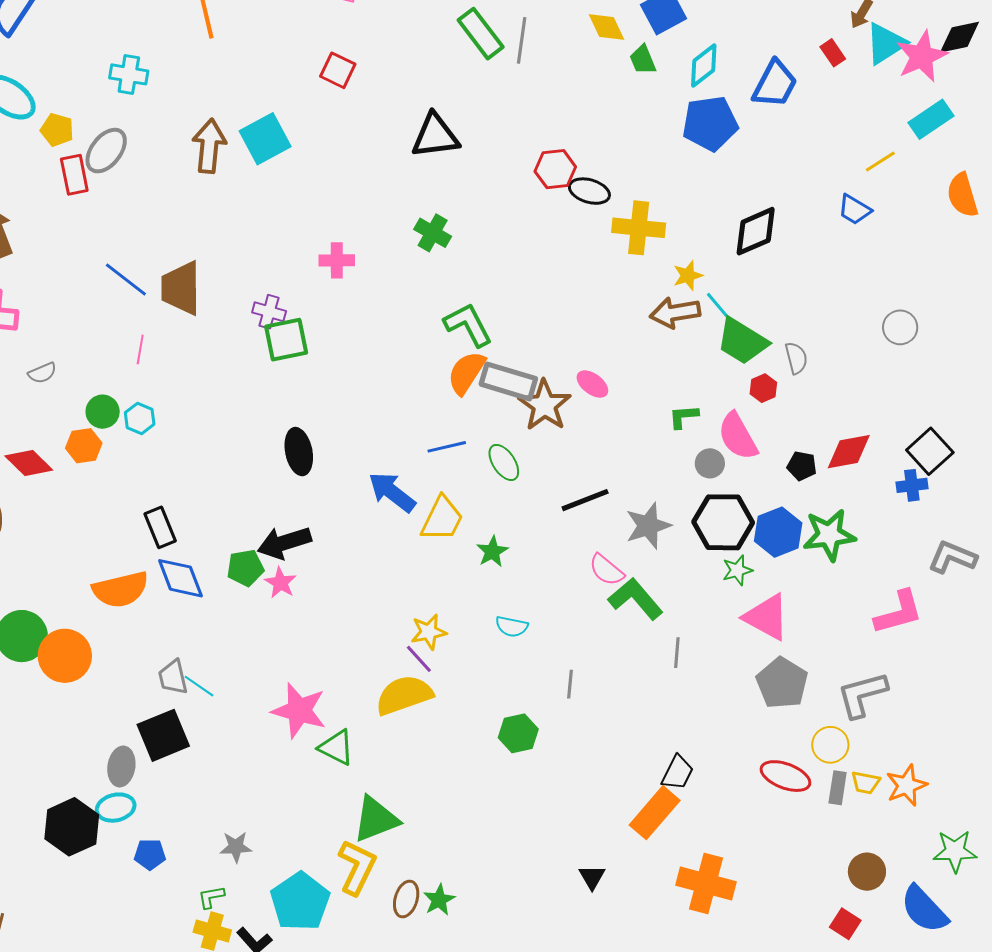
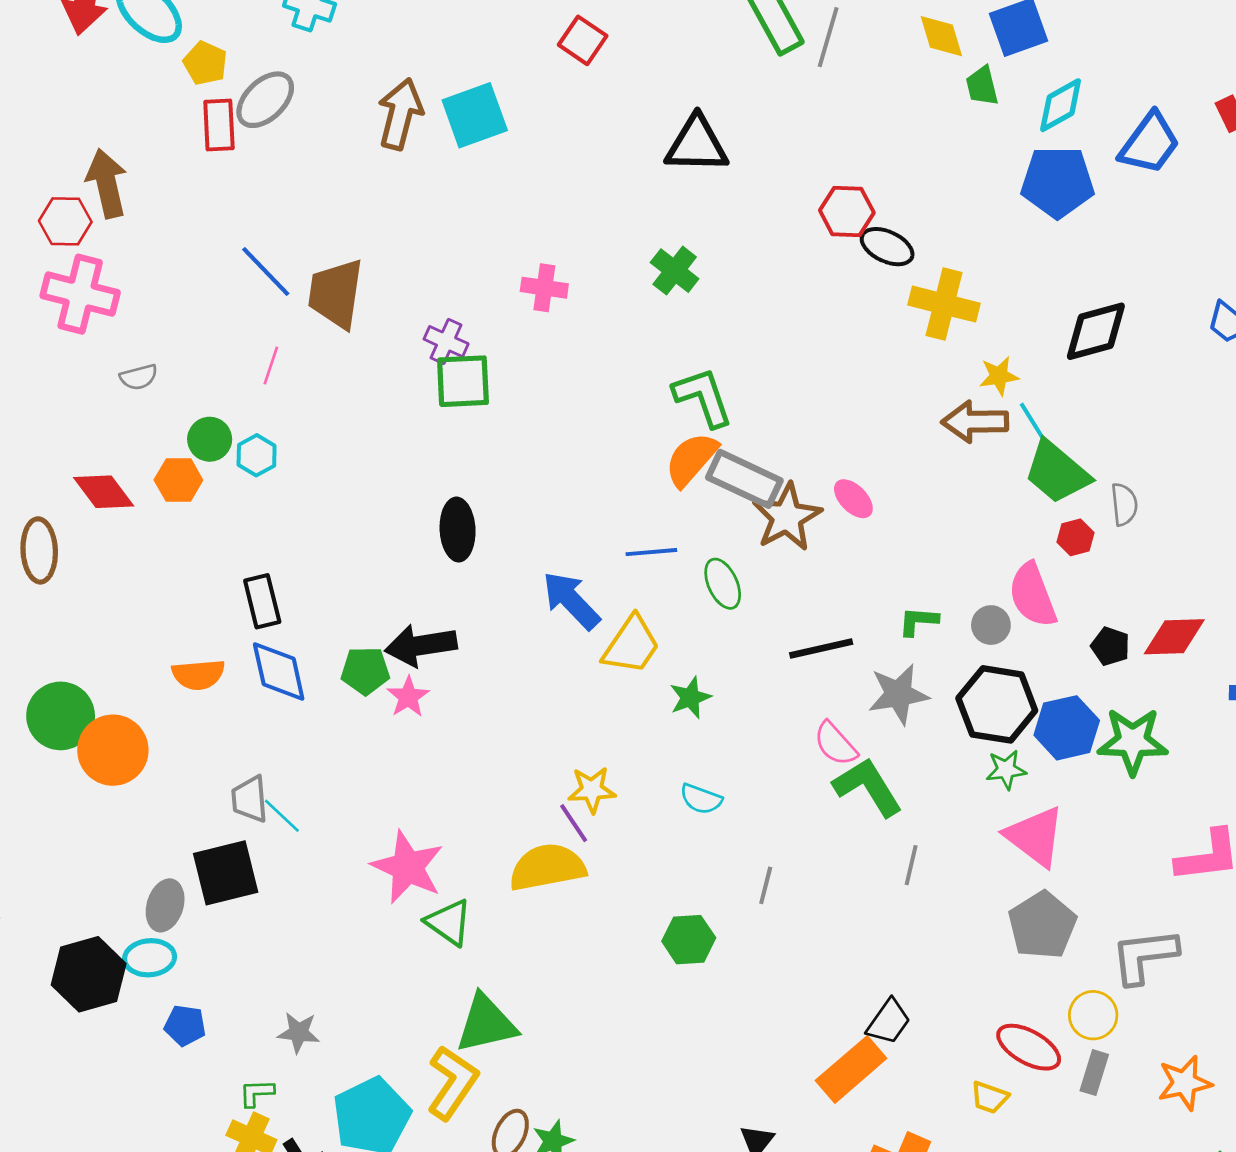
green L-shape: (684, 417) -> (918, 621), moved
orange semicircle: (120, 589) -> (198, 675), size x0.7
yellow trapezoid: (866, 783) -> (989, 1097), moved

